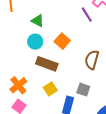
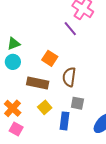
green triangle: (38, 21) -> (14, 44), moved, turned -40
cyan circle: (35, 42) -> (13, 62), moved
brown semicircle: (92, 60) -> (69, 77), moved

